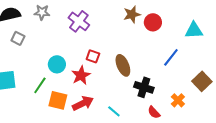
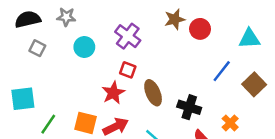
purple cross: (79, 21) -> (128, 36), moved
cyan circle: (57, 64) -> (84, 47), moved
brown ellipse: (123, 65) -> (153, 93), moved
brown square: (202, 81) -> (254, 84), moved
green line: (40, 85) -> (48, 124), moved

